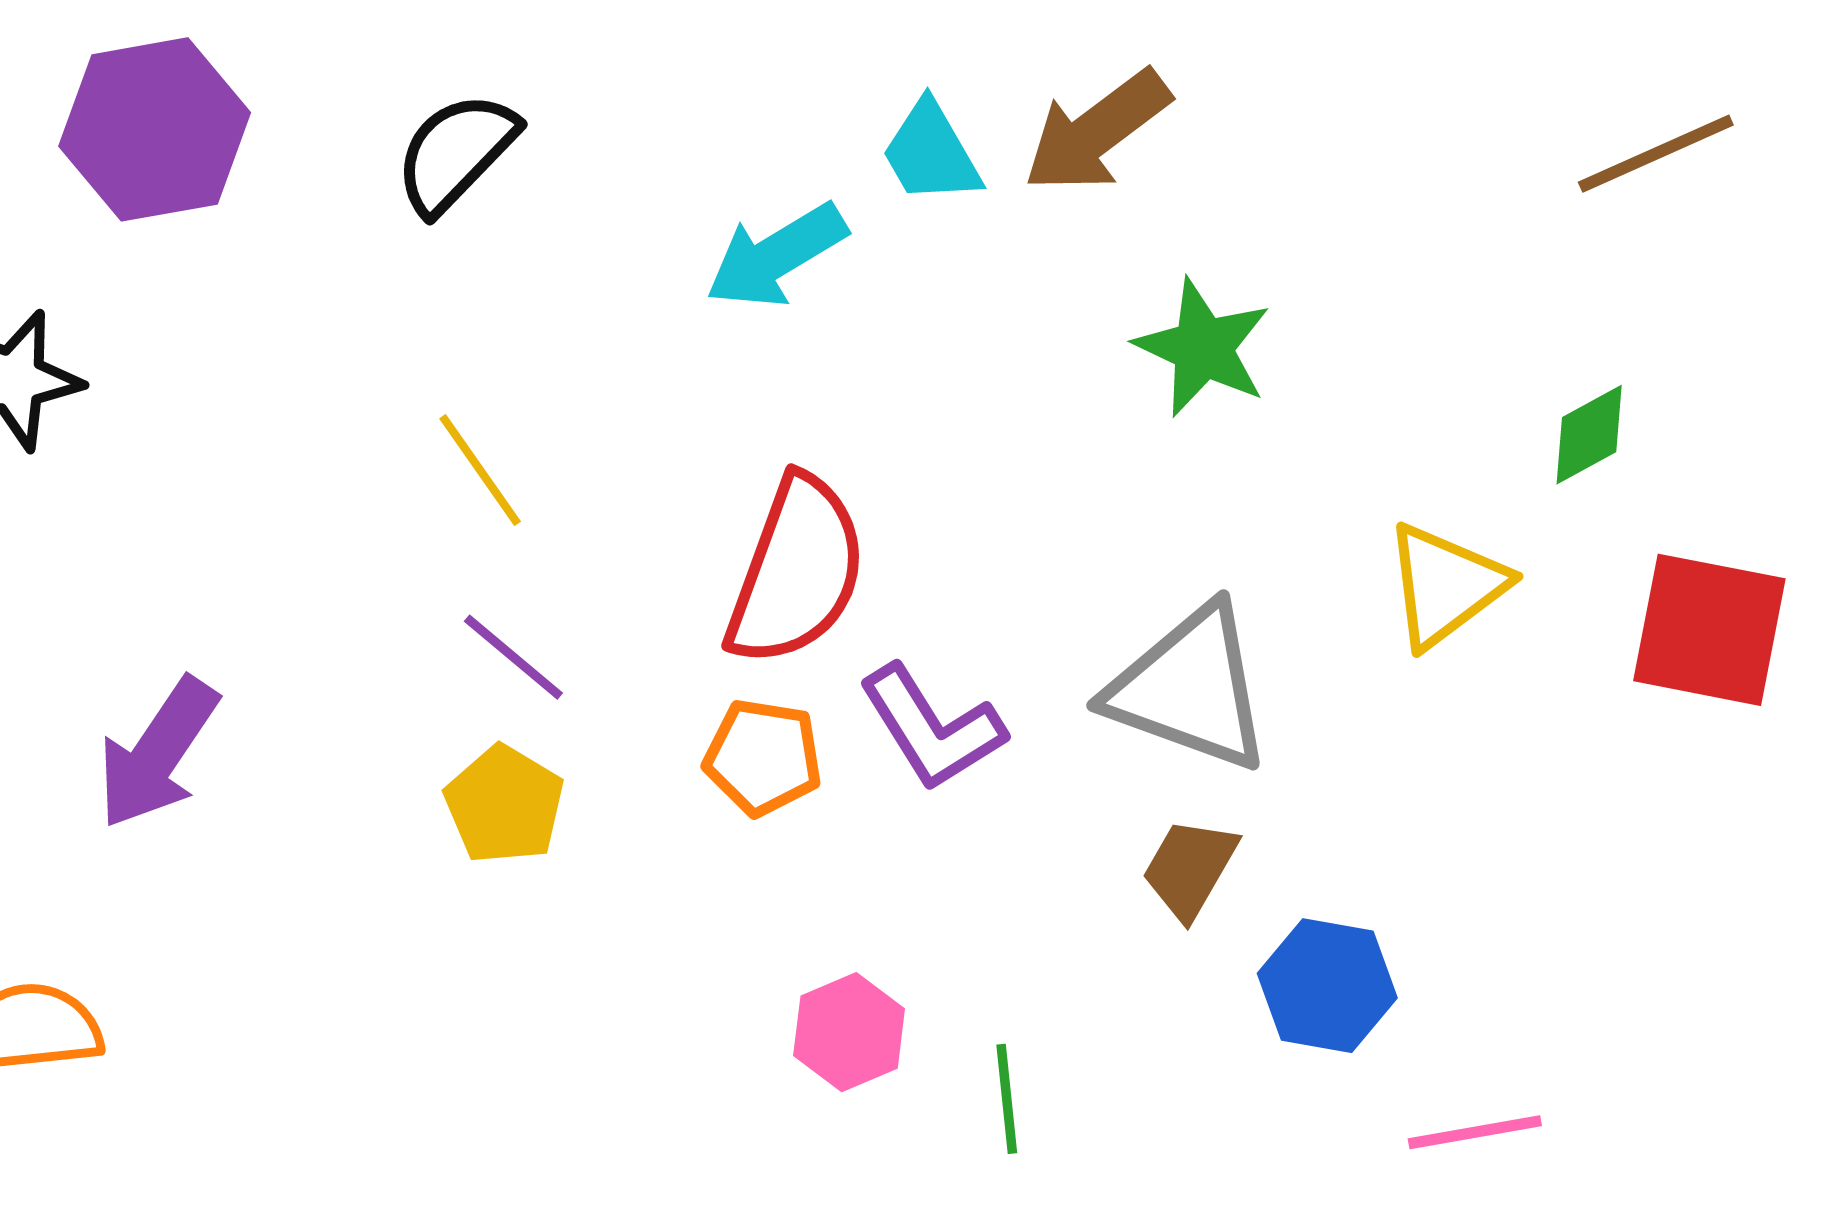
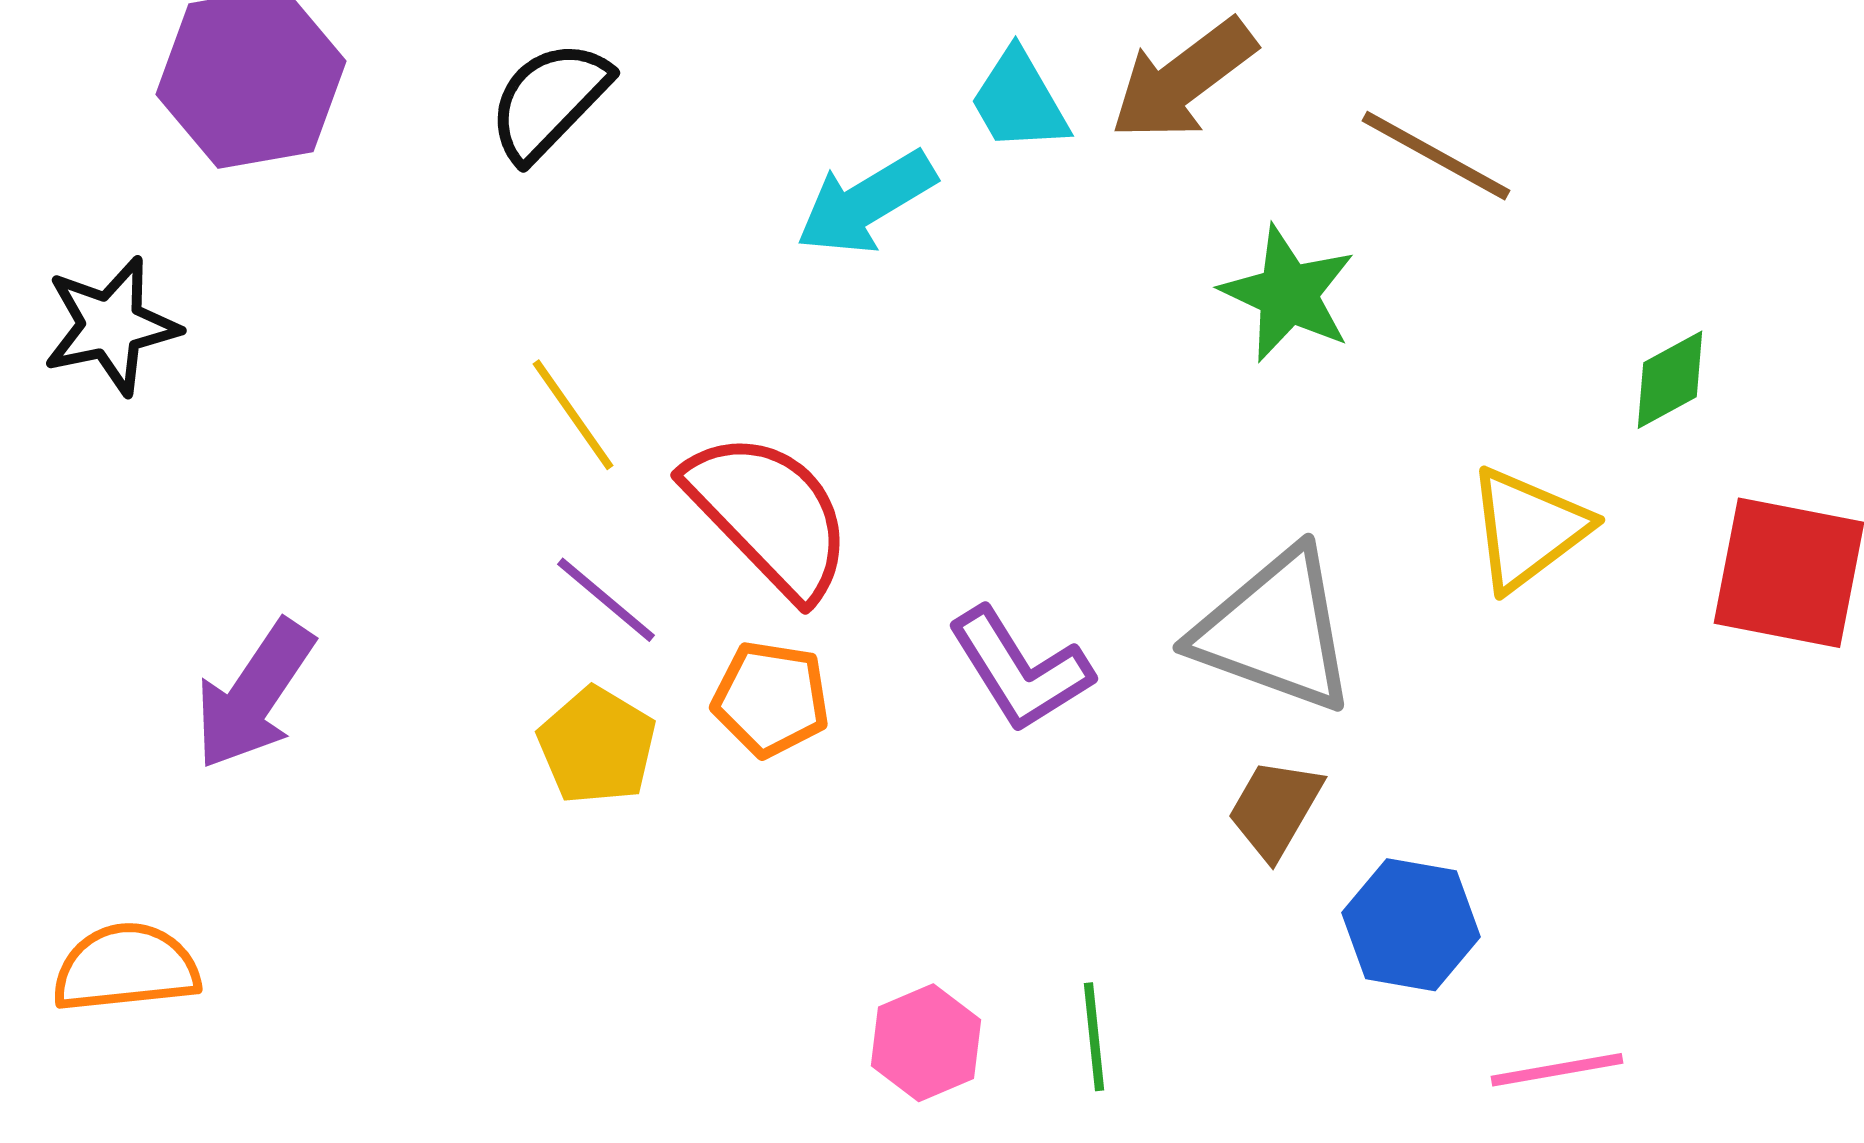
brown line: (1656, 154) -> (1436, 156), moved, turned 53
red semicircle: (796, 571) -> (769, 515), moved, turned -64
orange pentagon: (763, 757) -> (771, 699), moved
pink hexagon: (849, 1032) -> (926, 1043), moved

